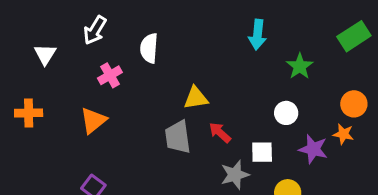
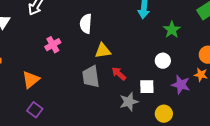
white semicircle: (149, 48) -> (86, 24), moved
pink cross: (110, 75) -> (53, 45), moved
orange triangle: (93, 120) -> (31, 80), moved

